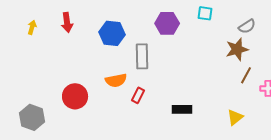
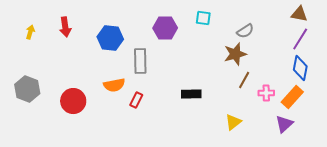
black rectangle: (182, 109) -> (191, 94), moved
gray hexagon: (32, 117) -> (27, 89), moved

